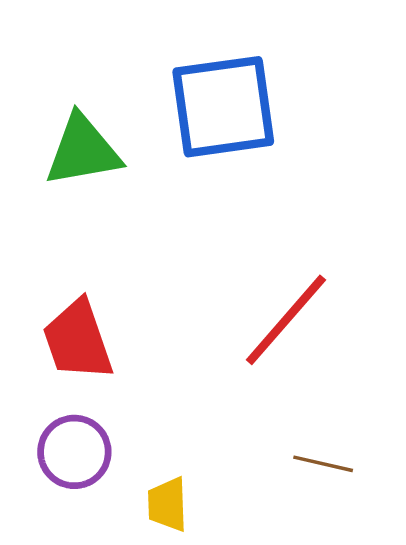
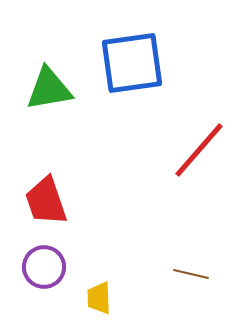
red line: (286, 320) -> (199, 150), moved

